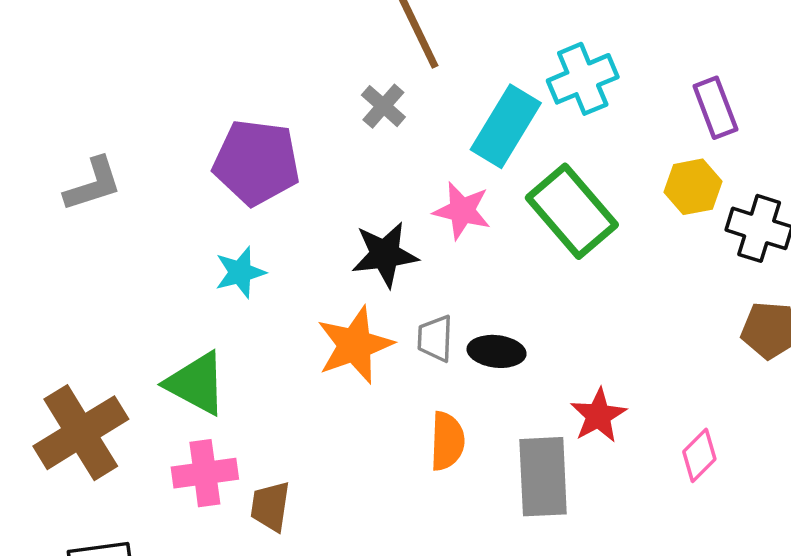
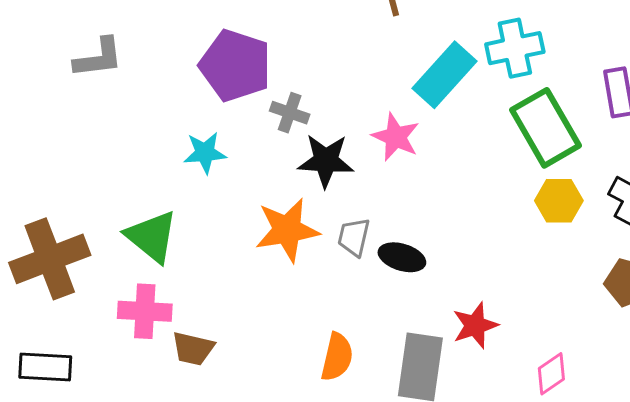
gray cross: (383, 106) -> (290, 113), moved, turned -33
yellow hexagon: (693, 187) -> (559, 201), moved
green rectangle: (572, 211) -> (546, 128), moved
orange semicircle: (447, 441) -> (337, 357), moved
brown trapezoid: (270, 506) -> (193, 349), turned -96

